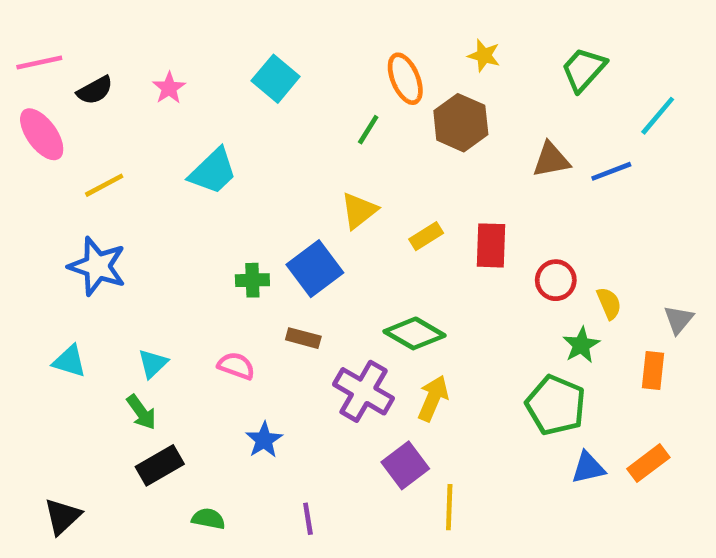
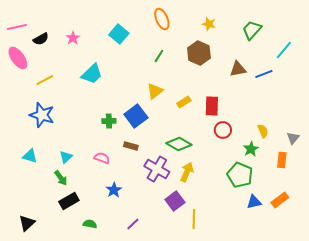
orange ellipse: (405, 79) -> (162, 19), moved
red circle: (556, 280) -> (223, 130), moved
purple line: (308, 519) -> (133, 224), turned 56

